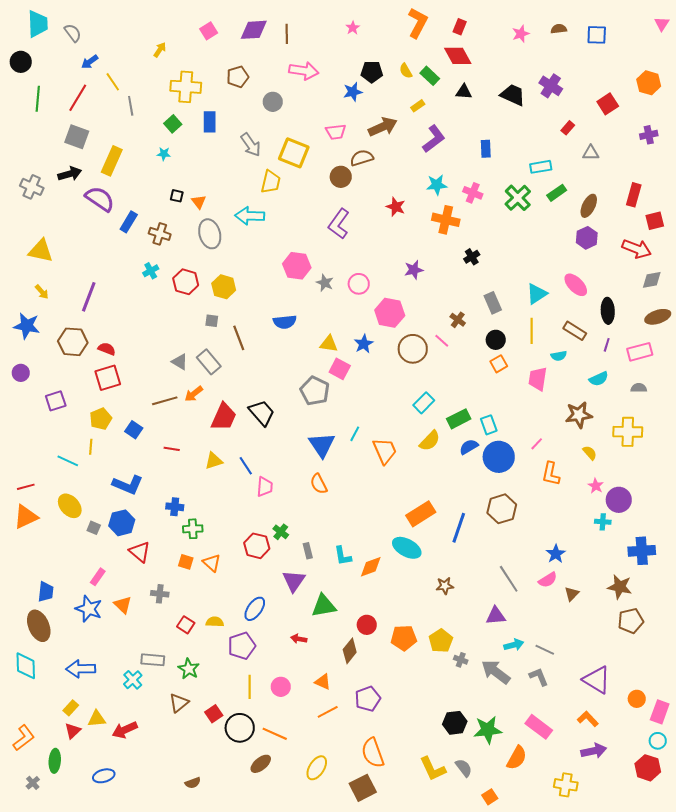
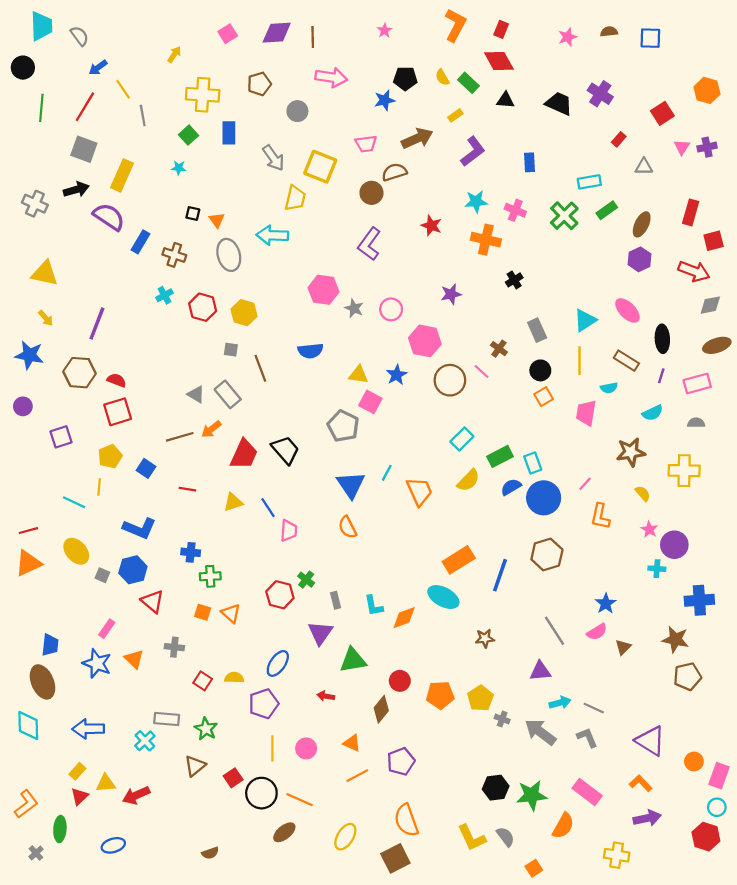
pink triangle: (662, 24) -> (682, 147), moved

